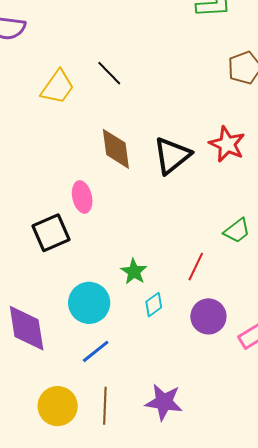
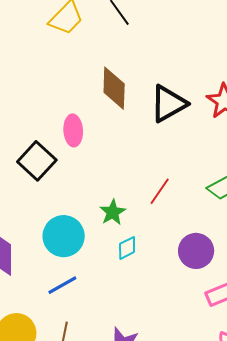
black square: (51, 233) -> (37, 161), turned -33
red line: (196, 267) -> (160, 191), moved
purple circle: (208, 316) -> (196, 251), moved

